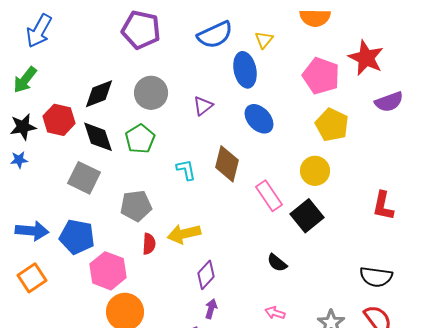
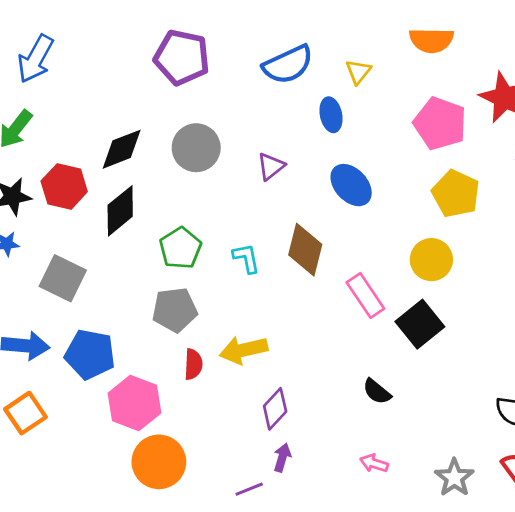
blue ellipse: (245, 70) -> (331, 115), size x0.7
black diamond: (98, 137) -> (120, 211), turned 69
green pentagon: (140, 139) -> (180, 248), moved
gray square: (84, 178) -> (63, 278), moved

